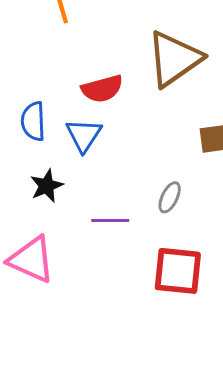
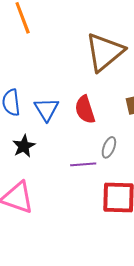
red semicircle: (102, 89) -> (85, 110), moved, turned 92
purple line: (110, 221) -> (83, 164), moved

